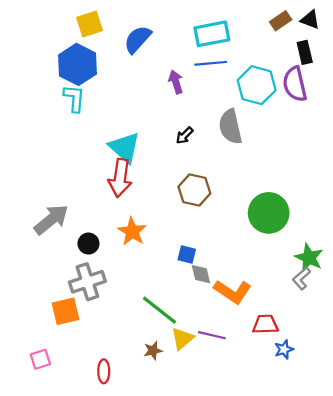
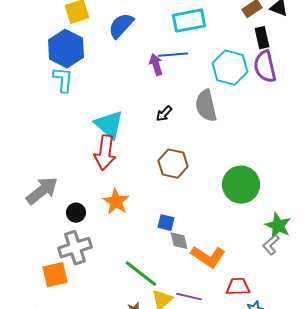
black rectangle: (305, 52) -> (262, 38), moved
blue line: (211, 63) -> (173, 55), moved

